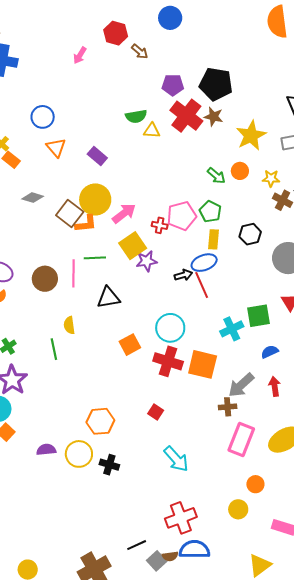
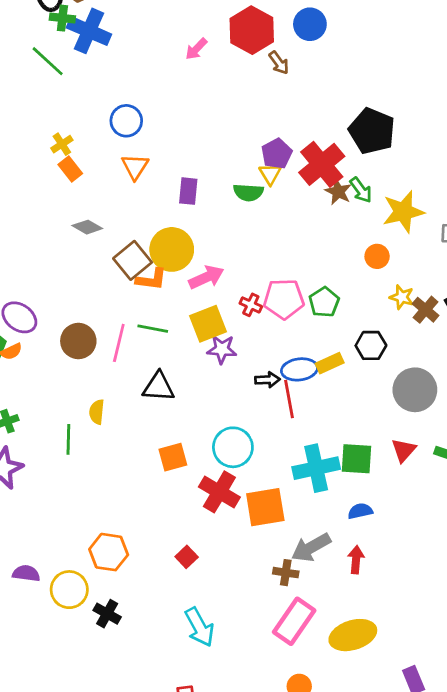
blue circle: (170, 18) -> (310, 24), moved
red hexagon: (116, 33) -> (252, 30), size x1.4
purple pentagon: (173, 85) -> (277, 154), moved, turned 30
green semicircle: (136, 116) -> (248, 192), moved
brown star: (214, 117) -> (338, 192), moved
yellow triangle: (152, 131) -> (270, 174), turned 42
purple rectangle: (97, 156) -> (188, 191), turned 42
green arrow: (216, 176) -> (361, 190), moved
yellow star: (271, 178) -> (402, 297), moved
yellow rectangle: (214, 239) -> (330, 363), moved, turned 48
cyan cross: (232, 329) -> (316, 468), size x1.4
orange square: (203, 364) -> (265, 507), turned -36

